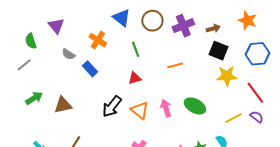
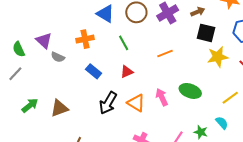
purple triangle: (56, 26) -> (44, 40), moved
orange cross: (98, 40) -> (85, 39), turned -36
blue rectangle: (90, 69) -> (94, 71), moved

